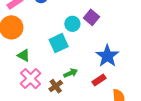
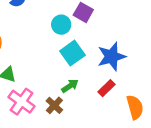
cyan square: (59, 43) -> (72, 53), moved
blue star: (107, 56) -> (112, 57), turned 30

